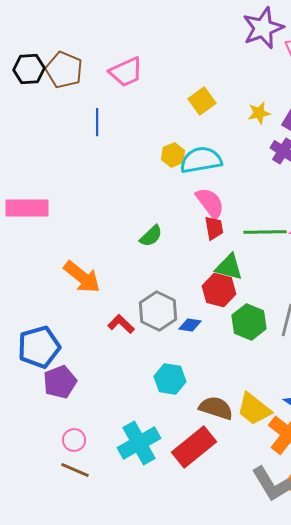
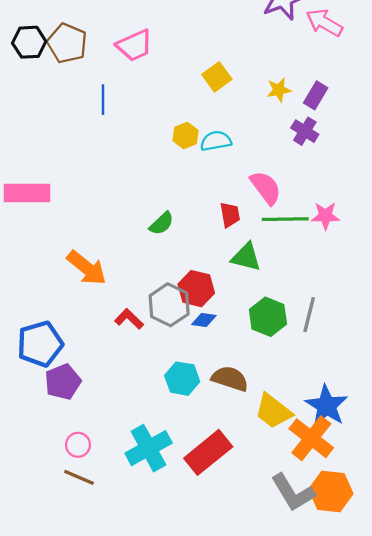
cyan semicircle: (201, 160) -> (216, 141), size x0.7
pink semicircle: (210, 203) -> (266, 188), moved
red hexagon: (219, 290) -> (196, 289), moved
brown semicircle: (216, 408) -> (230, 379), moved

